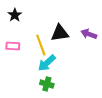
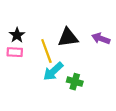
black star: (15, 15) -> (17, 35), moved
green cross: (47, 84) -> (75, 82), moved

